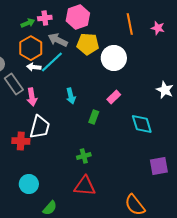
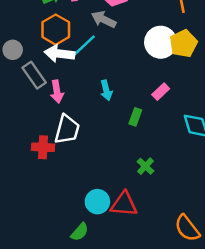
gray arrow: (58, 40) -> (104, 19), moved
yellow pentagon: (88, 44) -> (183, 43), moved, turned -30
white arrow: (34, 67) -> (59, 54), size x1.6
green cross: (84, 156) -> (145, 166), moved, turned -32
cyan circle: (29, 184) -> (97, 202), moved

